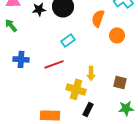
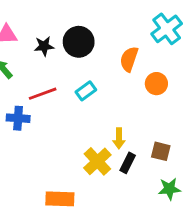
red line: (54, 64) -> (43, 94), moved
yellow cross: (76, 89) -> (97, 161), turned 30
black rectangle: (88, 109) -> (128, 163), moved

